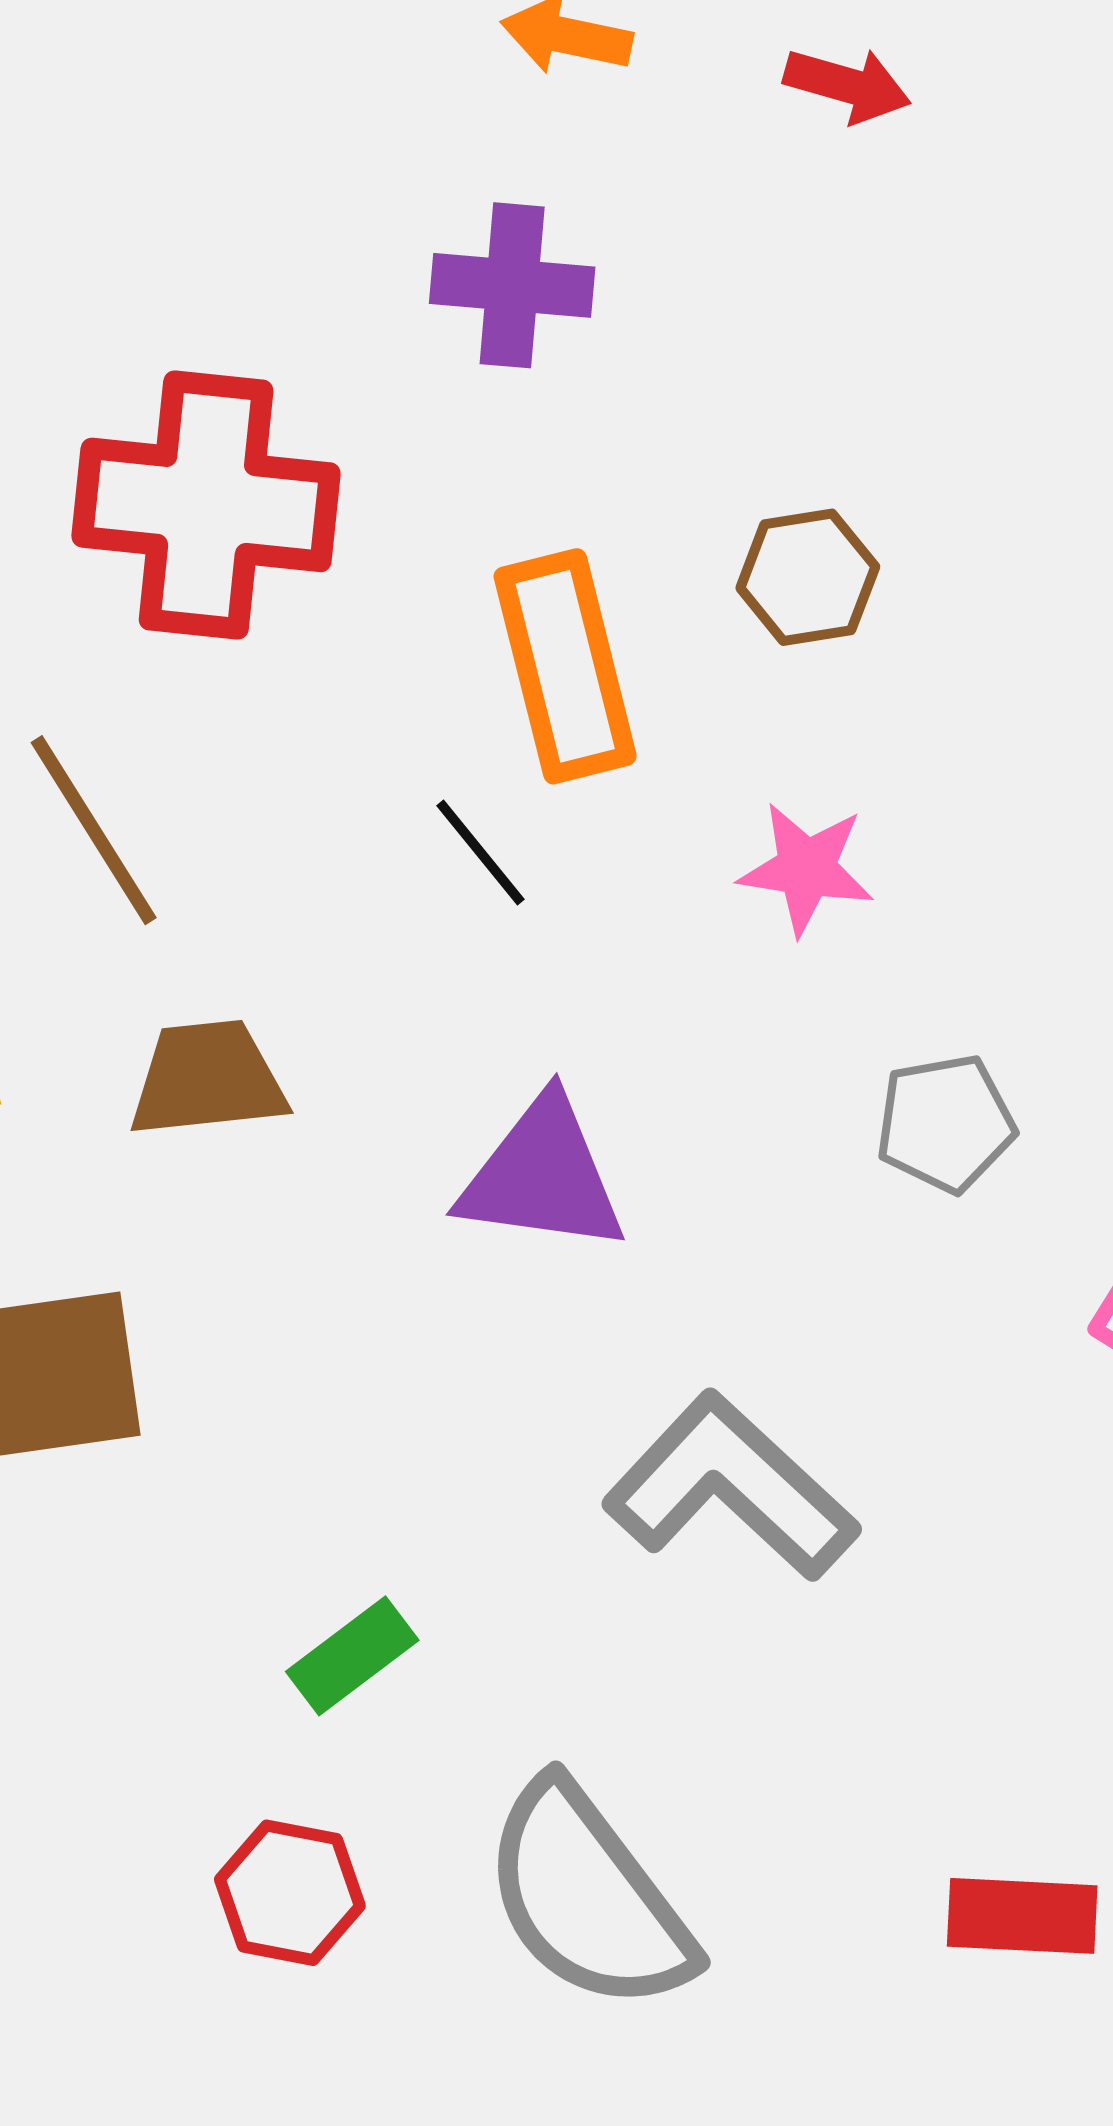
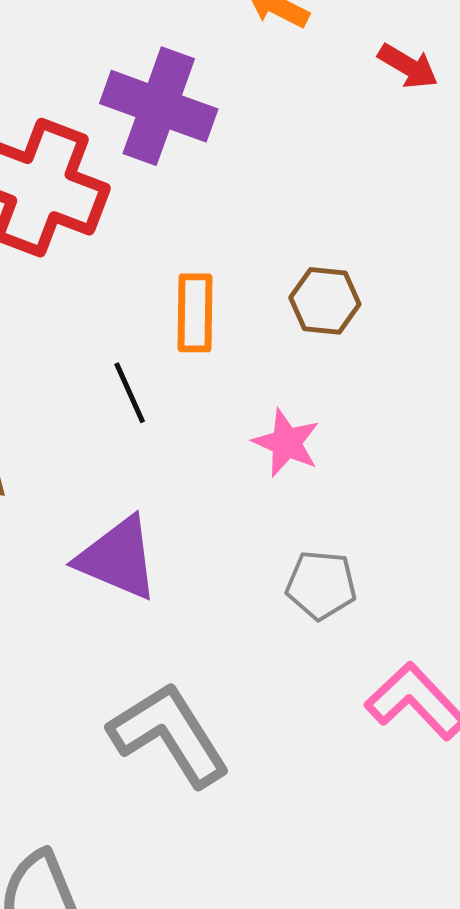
purple cross: (512, 285) -> (159, 106), moved, size x1.4
orange rectangle: (565, 666) -> (195, 313), size x0.7

